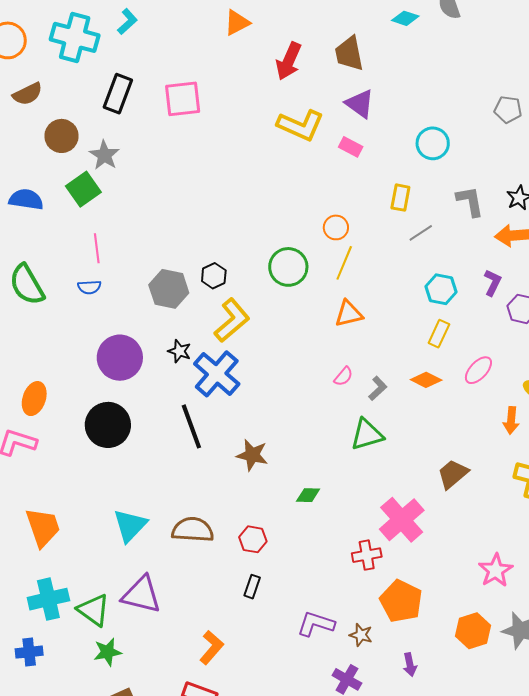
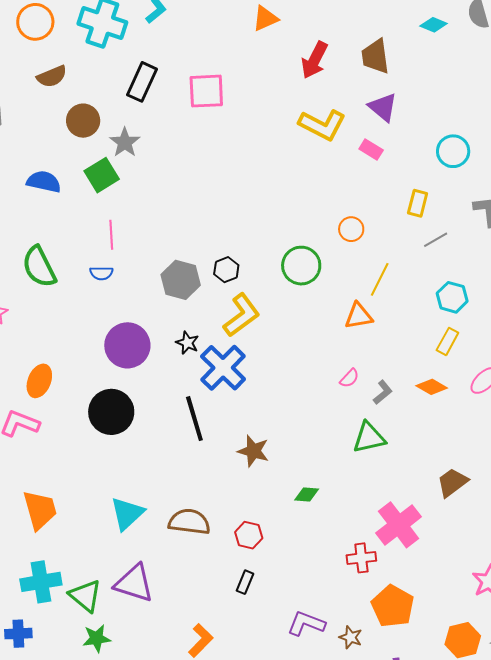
yellow line: (344, 263) -> (380, 279), moved

